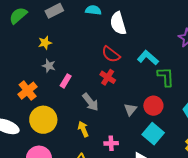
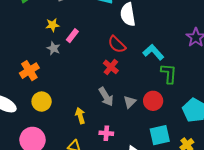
pink rectangle: (66, 81) -> (72, 36), moved
gray arrow: (90, 102) -> (106, 97), moved
yellow circle: (43, 120) -> (42, 102), size x0.7
cyan square: (153, 134) -> (160, 135), moved, turned 30

